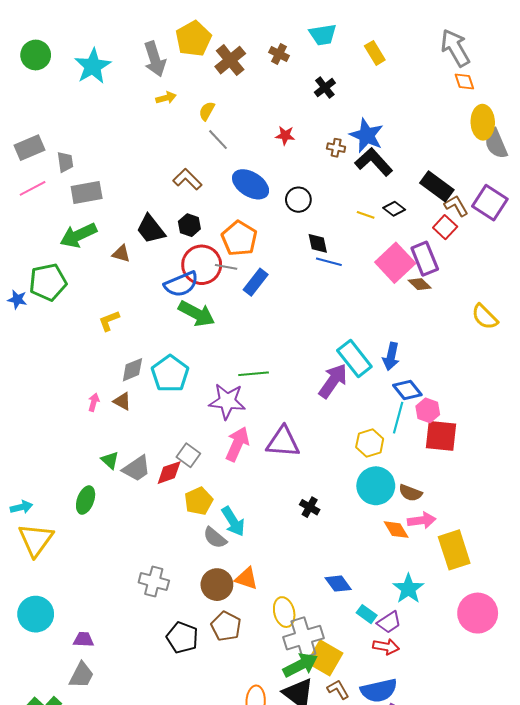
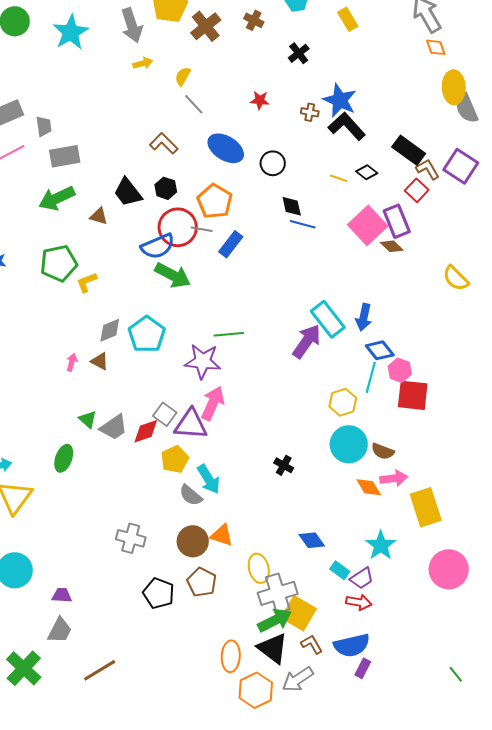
green pentagon: (48, 282) -> (59, 263), moved
purple triangle: (283, 442) -> (191, 424), moved

